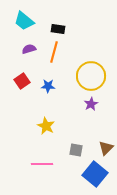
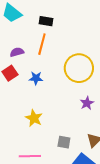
purple semicircle: (29, 49) -> (17, 52), moved
purple star: (91, 104) -> (87, 103), moved

